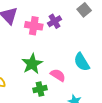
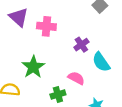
purple cross: (54, 21) -> (81, 45), moved
green star: (32, 64) -> (33, 67), moved

